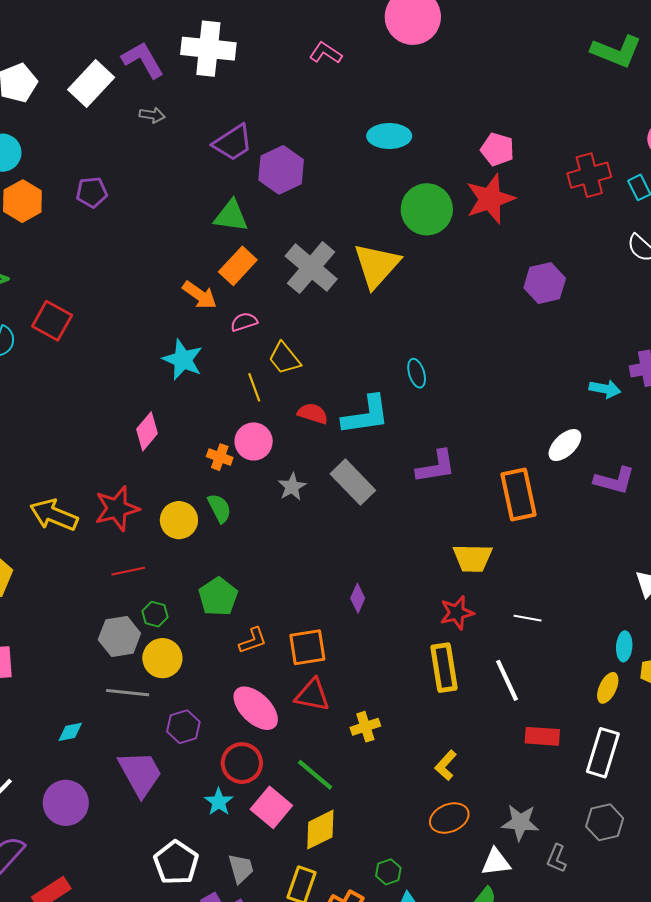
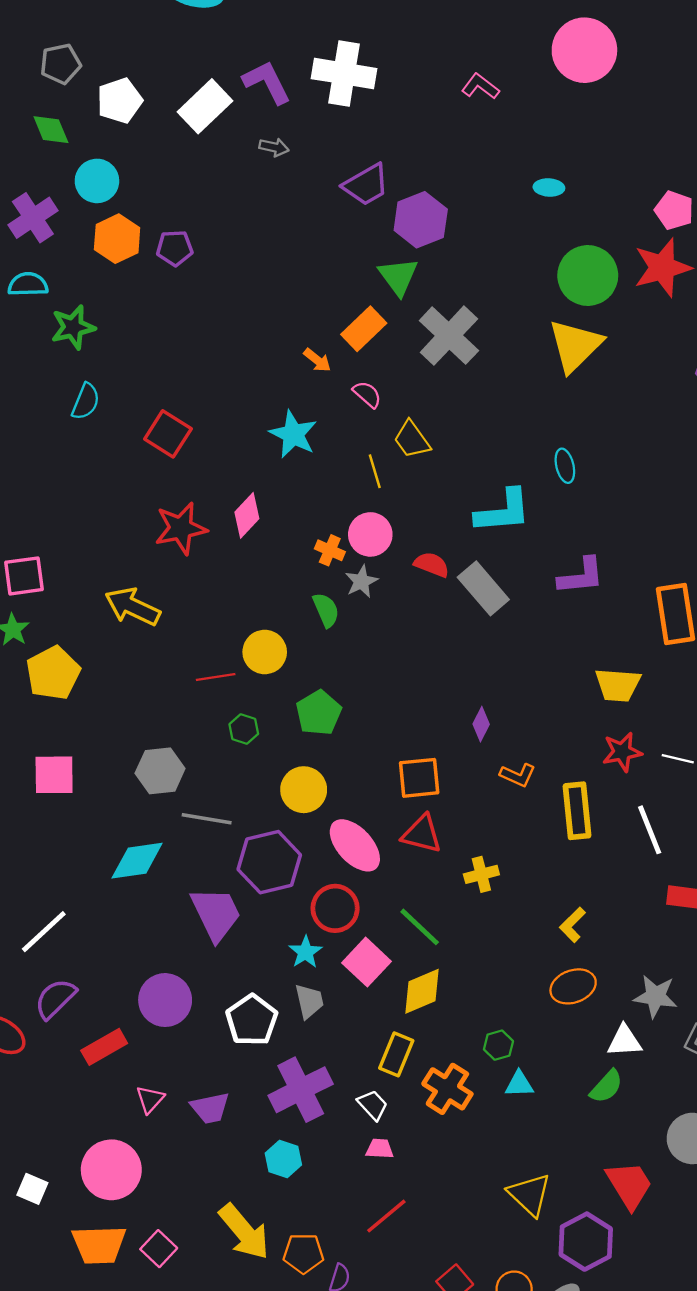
cyan ellipse: (389, 136) -> (549, 188), size x0.6
purple pentagon: (92, 192) -> (175, 248), moved
green triangle: (231, 216) -> (398, 276), moved, turned 42
yellow triangle: (377, 265) -> (575, 346), moved
orange arrow: (200, 295) -> (317, 360), size x0.7
red square: (52, 321) -> (168, 434), moved
pink semicircle: (244, 322) -> (367, 394), turned 56
red semicircle: (313, 414) -> (432, 565), moved
gray star: (292, 487) -> (361, 581), moved
red star: (117, 509) -> (181, 528), moved
yellow circle: (179, 520) -> (265, 652), moved
red star: (457, 613) -> (622, 752), moved
gray hexagon: (119, 637) -> (160, 771), moved
orange L-shape: (253, 640) -> (518, 775), moved, turned 40
yellow circle: (162, 658) -> (304, 790), moved
purple hexagon: (183, 727) -> (269, 862), size x1.6
cyan diamond: (70, 732) -> (137, 861), size x1.8
purple circle: (66, 803) -> (165, 1000), moved
gray trapezoid: (241, 868) -> (309, 1001), moved

